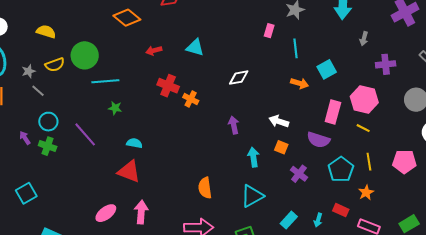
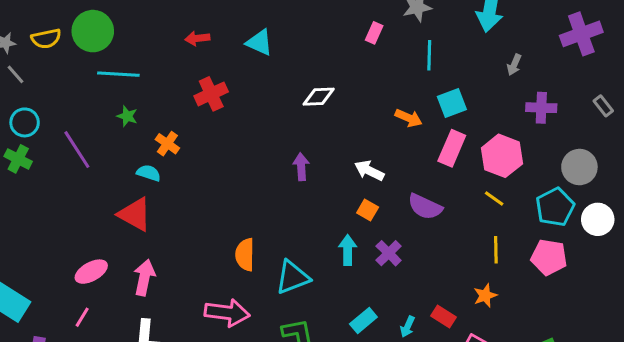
cyan line: (296, 48) -> (429, 55), moved
red cross: (168, 86) -> (211, 94), turned 35
orange cross: (191, 99) -> (167, 144), moved
pink rectangle: (333, 112) -> (452, 148), moved
cyan arrow: (253, 157) -> (348, 250), moved
cyan pentagon: (341, 169) -> (555, 207), moved
cyan triangle: (252, 196) -> (293, 277), moved

